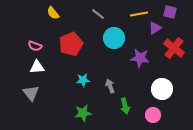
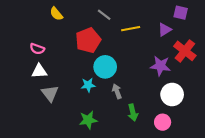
yellow line: (139, 14) -> (131, 29), moved
cyan circle: (114, 38) -> (105, 67), moved
red pentagon: (71, 44) -> (88, 40), moved
purple star: (140, 58) -> (160, 66), moved
gray triangle: (31, 93) -> (50, 93), moved

